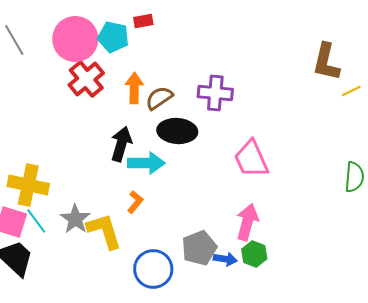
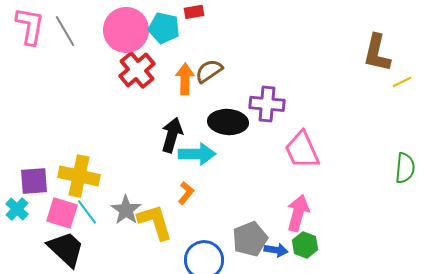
purple cross: (215, 93) -> (267, 104), moved
brown semicircle: (159, 98) -> (209, 71), moved

